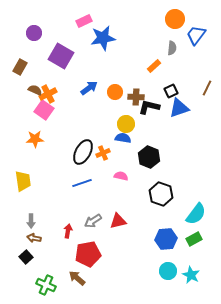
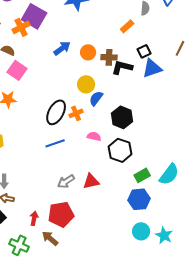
orange cross: (48, 94) -> (21, 27), moved
yellow circle: (126, 124) -> (86, 84), moved
blue semicircle: (123, 138) -> (96, 98), turned -63
black hexagon: (161, 194) -> (120, 150), moved
red arrow: (68, 231) -> (34, 218), moved
green rectangle: (194, 239) -> (142, 175), moved

